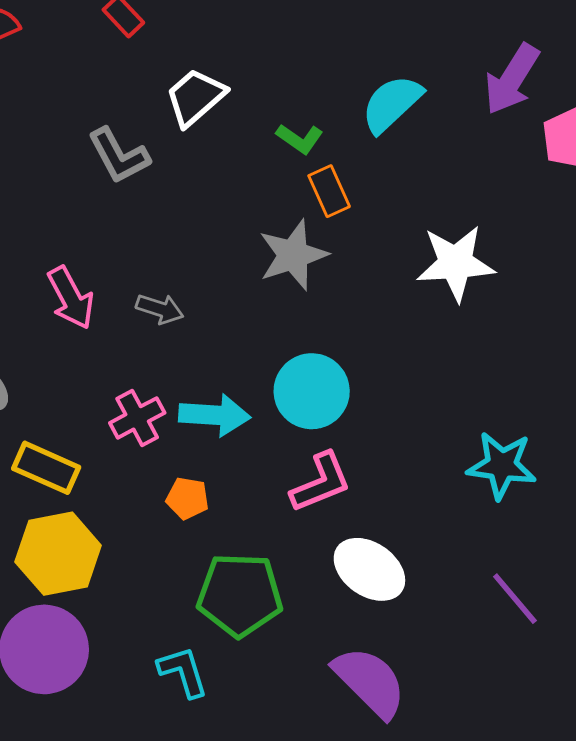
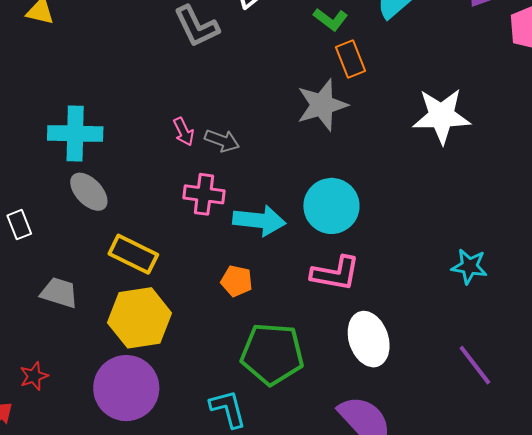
pink arrow: (71, 298) -> (184, 132), moved, size x0.6
pink cross: (137, 418) -> (204, 194), moved, turned 33
cyan star: (502, 465) -> (469, 266), size x0.7
pink L-shape: (321, 482) -> (335, 273), turned 30
white ellipse: (369, 569) -> (369, 339), turned 34

